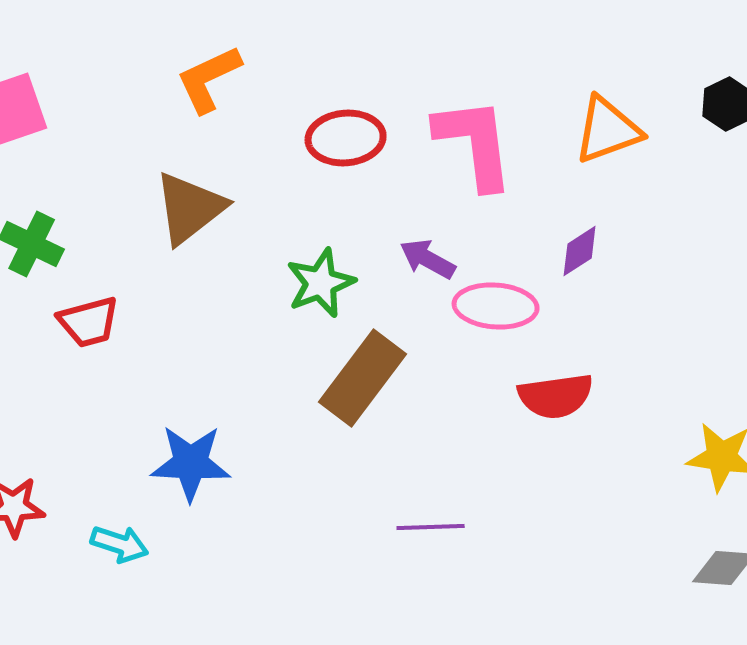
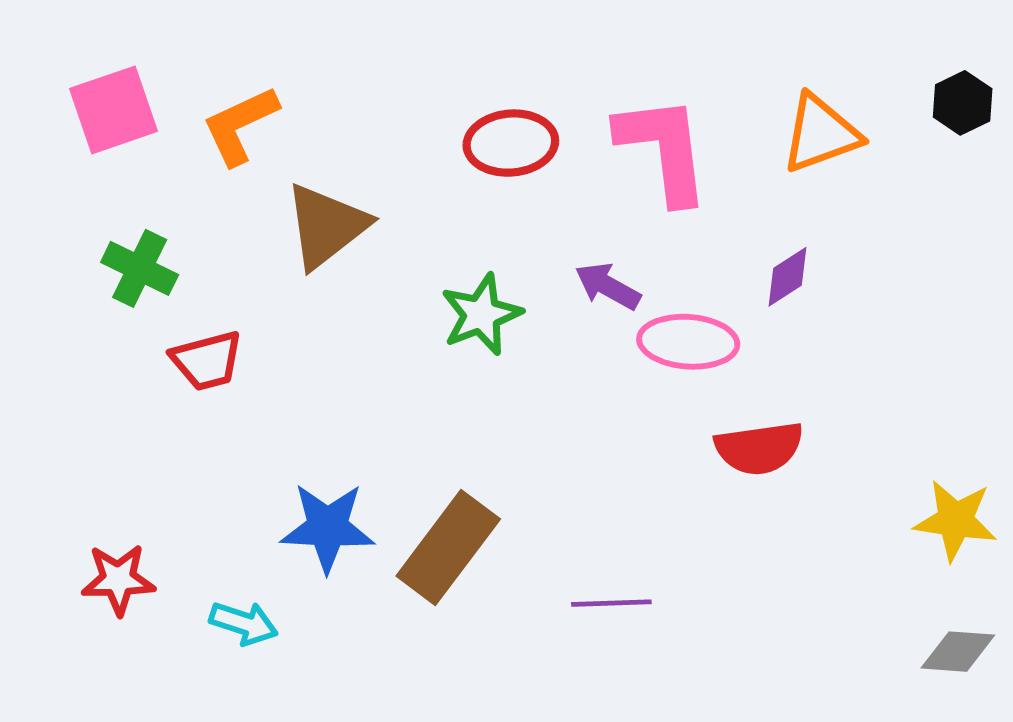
orange L-shape: (209, 79) -> (240, 125), moved
brown rectangle: (363, 378) -> (448, 547), moved

